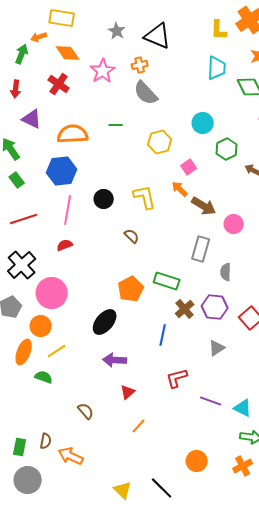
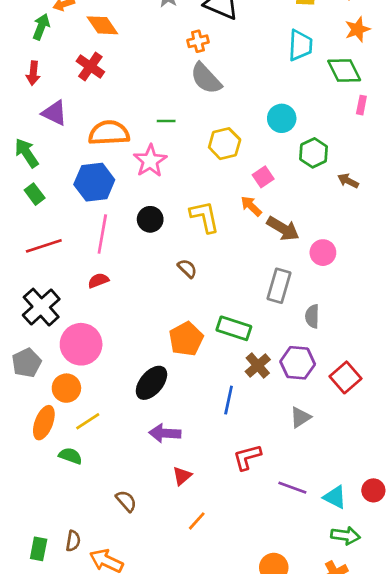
pink star: (103, 71) -> (150, 161), moved

